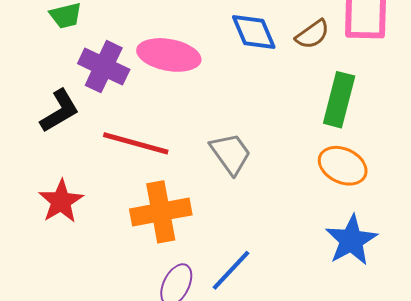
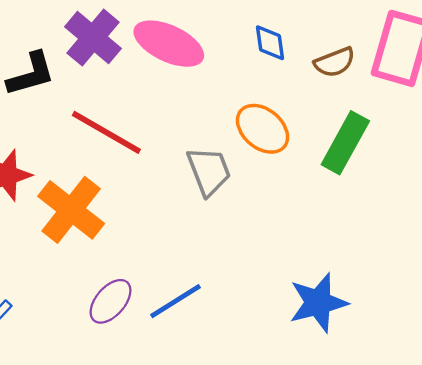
blue diamond: (254, 32) -> (270, 43), size x0.7
orange ellipse: (343, 166) -> (262, 129), moved
orange cross: (161, 212) -> (71, 210), moved, turned 34

